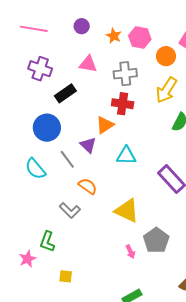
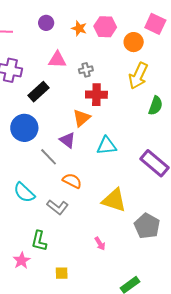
gray cross: (125, 74) -> (86, 70), moved, size x0.6
cyan semicircle: (35, 169) -> (24, 192), moved
pink arrow: (130, 252) -> (100, 244), moved

